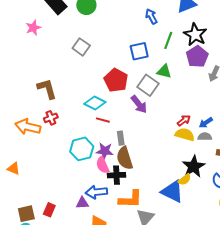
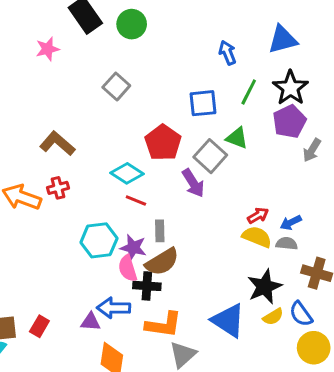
brown L-shape: (47, 89) -> (57, 143), turned -40
brown semicircle: (125, 158) -> (162, 262), turned -110
yellow semicircle: (185, 180) -> (273, 317), moved

